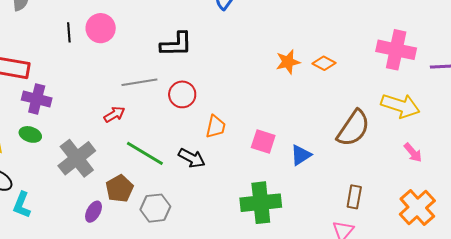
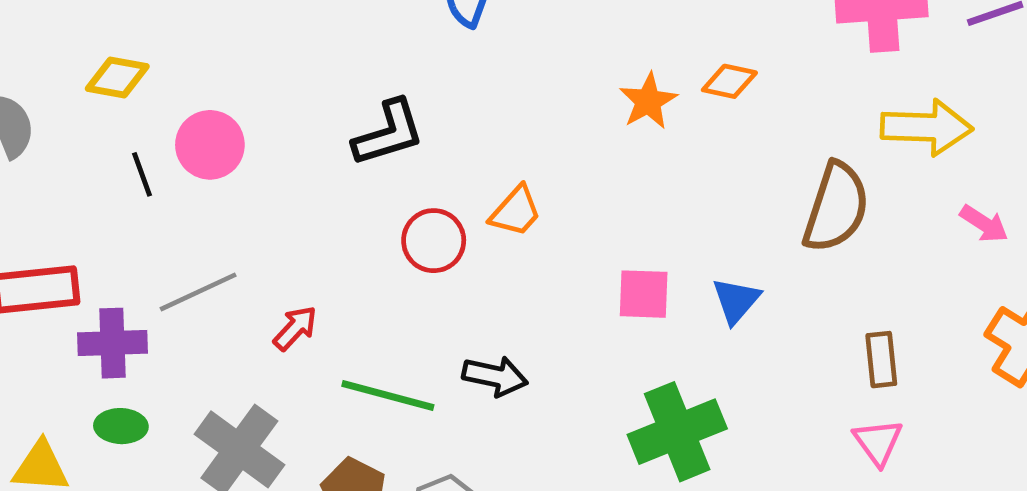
gray line: (139, 82) -> (198, 292), moved
orange trapezoid: (216, 127) -> (516, 211), moved, turned 45

